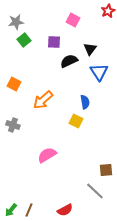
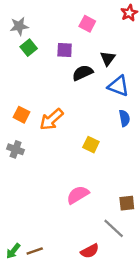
blue triangle: (99, 72) -> (118, 86), turned -36
orange square: (14, 84) -> (22, 115), moved
blue semicircle: (85, 102) -> (124, 118), moved
pink semicircle: (47, 155) -> (78, 195), moved
brown line: (29, 210) -> (35, 251), turned 48
red semicircle: (65, 210) -> (90, 251), moved

